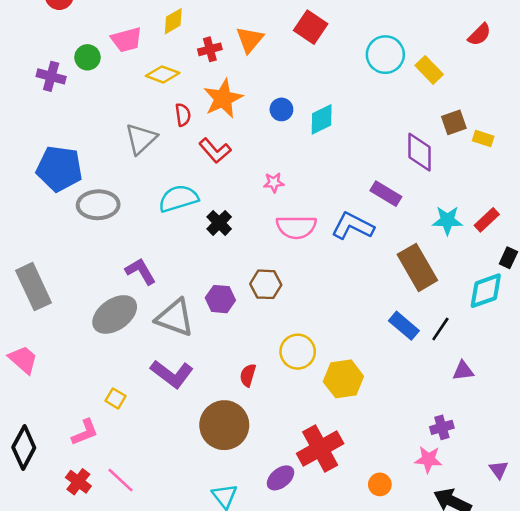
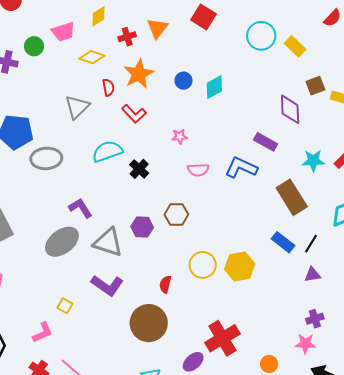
pink semicircle: (296, 227) -> (198, 170), size x0.7
purple triangle: (463, 371) -> (312, 275), moved
yellow hexagon: (343, 379) -> (240, 267), moved

